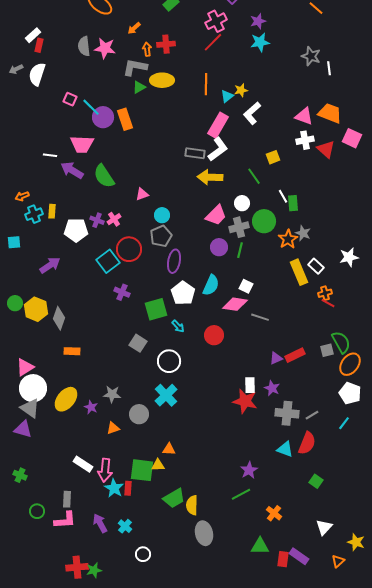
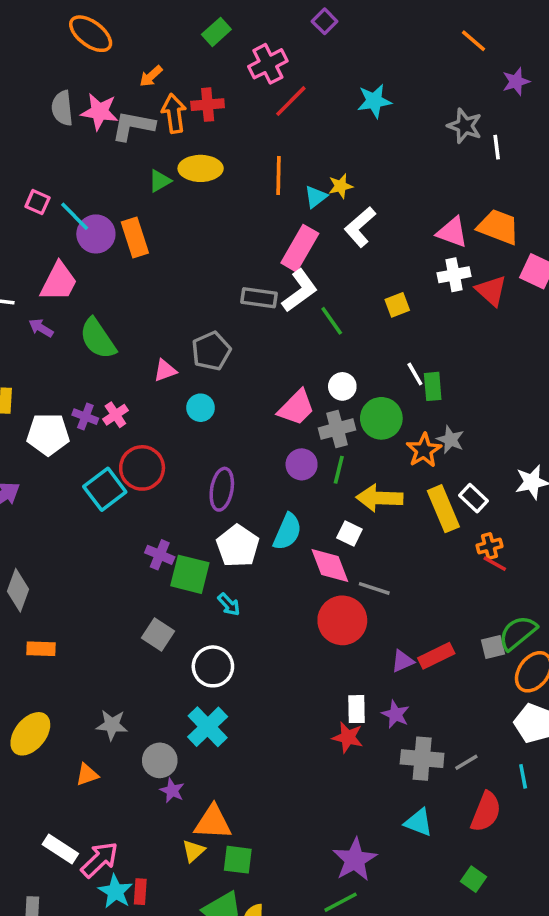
pink cross: (216, 21) -> (268, 64), moved
purple star: (258, 21) -> (516, 82), moved
orange arrow: (147, 49) -> (174, 113), size x1.5
gray L-shape: (135, 67) -> (133, 126), moved
pink trapezoid: (82, 144) -> (59, 282), turned -65
purple arrow: (72, 170) -> (41, 328), size x0.6
green line: (254, 176) -> (332, 321), moved
yellow arrow: (210, 177) -> (380, 498), moved
gray pentagon: (161, 236) -> (211, 351), moved
purple cross: (122, 292) -> (160, 555), moved
pink diamond: (235, 304) -> (330, 565), turned 60
green square: (156, 309) -> (190, 574), turned 30
red circle: (214, 335) -> (342, 620), moved, size x1.4
green semicircle: (341, 342) -> (518, 633), turned -100
red star: (245, 401) -> (348, 737), size x0.7
purple star: (91, 407) -> (172, 791), moved
cyan line: (344, 423) -> (523, 776), turned -48
orange triangle: (113, 428) -> (87, 775), moved
red semicircle: (307, 443) -> (486, 812), moved
orange triangle: (169, 449) -> (213, 822), size x1.6
yellow triangle: (158, 465) -> (193, 851), turned -40
pink arrow: (105, 470) -> (99, 860), turned -140
green square: (142, 470) -> (238, 860), moved, size x0.7
purple star: (249, 470) -> (355, 860), size x1.4

